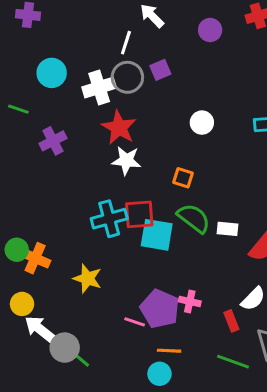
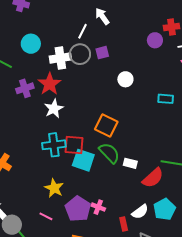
purple circle: (210, 30) -> (155, 40), moved
white circle: (202, 123) -> (125, 79), moved
red star: (119, 128) -> (50, 84), moved
white star: (126, 160) -> (54, 109), moved, turned 30
orange square: (183, 178) -> (106, 125), size x1.6
yellow star: (87, 279) -> (54, 188), moved
pink line: (135, 322) -> (46, 216), moved

